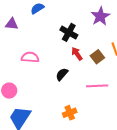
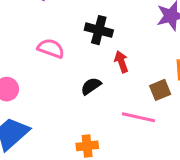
black cross: (69, 32) -> (99, 30), moved, turned -30
brown square: (97, 57) -> (160, 90), moved

